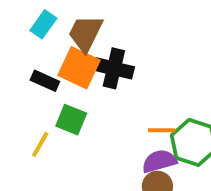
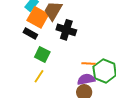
orange square: (79, 68) -> (38, 17), moved
yellow line: (40, 144) -> (39, 76), moved

